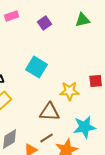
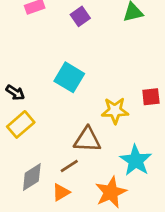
cyan star: (85, 127) -> (136, 160), turned -30
brown line: (47, 138) -> (69, 166), moved

